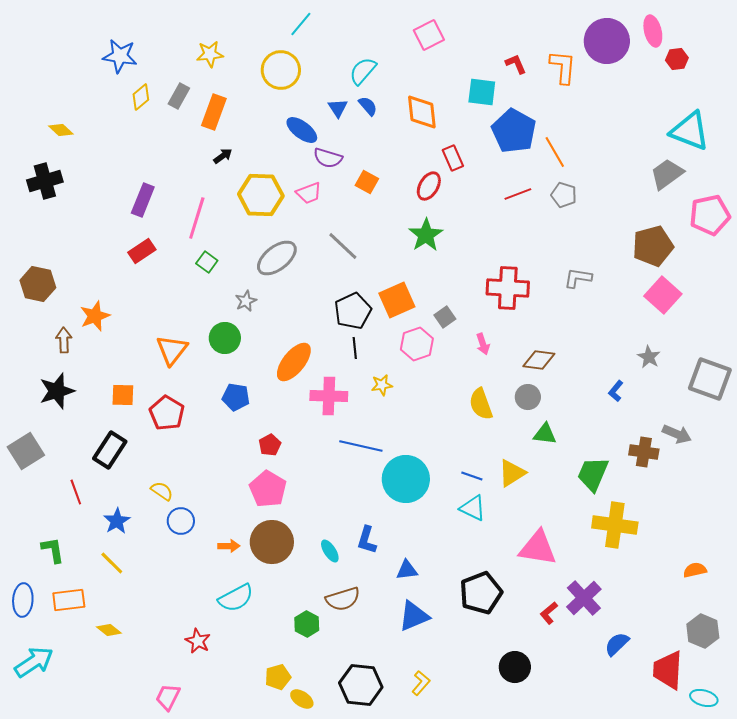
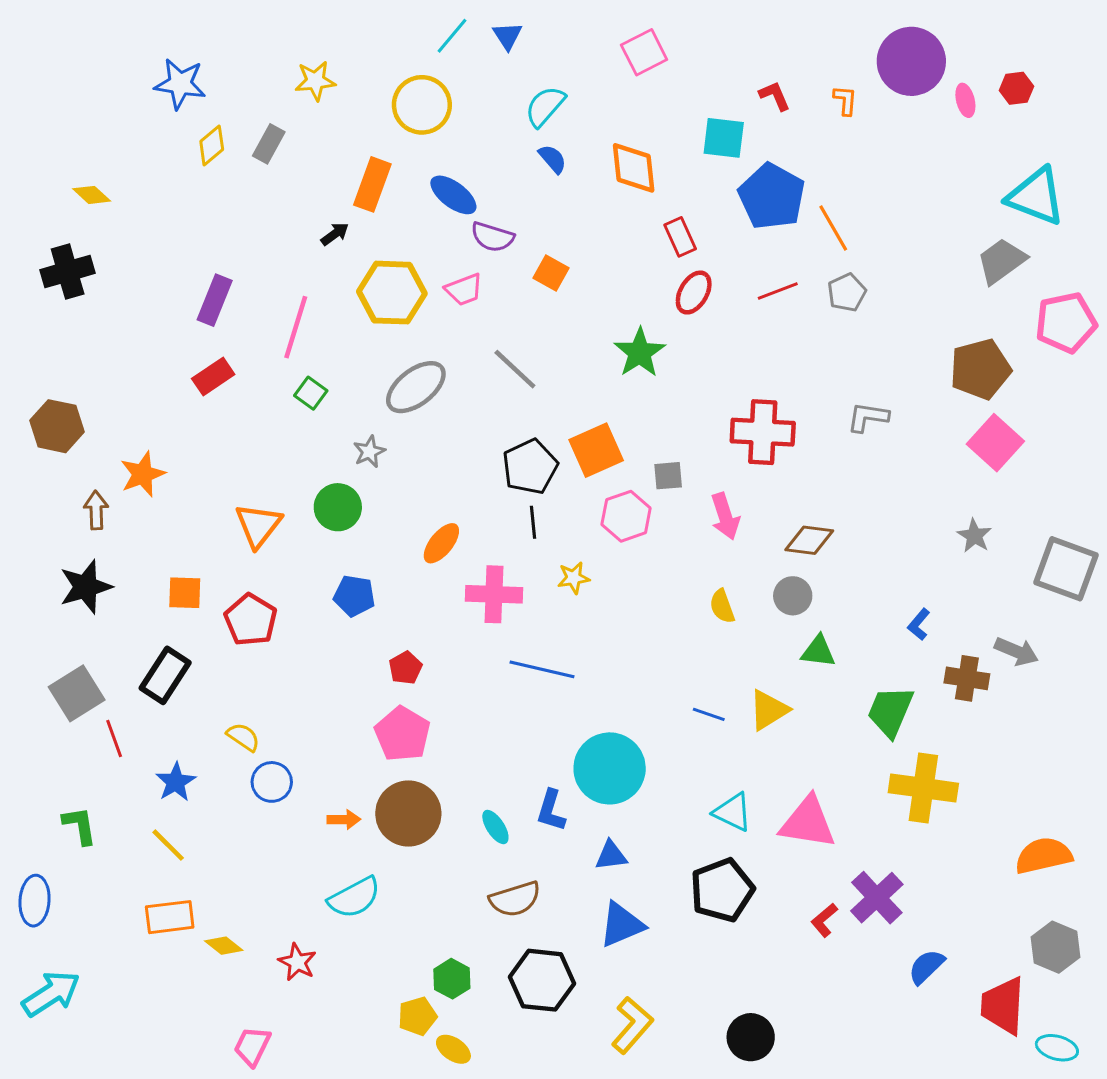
pink ellipse: (653, 31) -> (965, 100), moved, size x0.7
orange L-shape: (563, 67) -> (845, 100), size x0.6
blue triangle: (338, 108) -> (507, 36), moved
orange rectangle: (214, 112) -> (372, 184), moved
red ellipse: (429, 186) -> (694, 293), moved
gray pentagon: (564, 195) -> (847, 293), turned 30
gray square: (445, 317) -> (668, 476), turned 30
pink arrow: (483, 344) -> (725, 516), size x1.4
orange ellipse: (294, 362) -> (441, 543), size x0.7
blue L-shape: (616, 391) -> (919, 624), moved
yellow semicircle: (481, 404) -> (722, 606), size x0.7
gray square: (26, 451) -> (77, 693), moved
cyan circle: (406, 479) -> (610, 768), moved
cyan triangle: (473, 508) -> (733, 812), moved
orange semicircle: (695, 570) -> (1043, 856), size x1.6
orange rectangle: (69, 600) -> (170, 917), moved
green hexagon: (307, 624) -> (452, 979), moved
yellow diamond: (109, 630) -> (224, 946), moved
black circle: (515, 667) -> (751, 1037), moved
yellow L-shape: (421, 683) -> (632, 1025), size x1.5
black hexagon: (361, 685) -> (542, 980), moved

